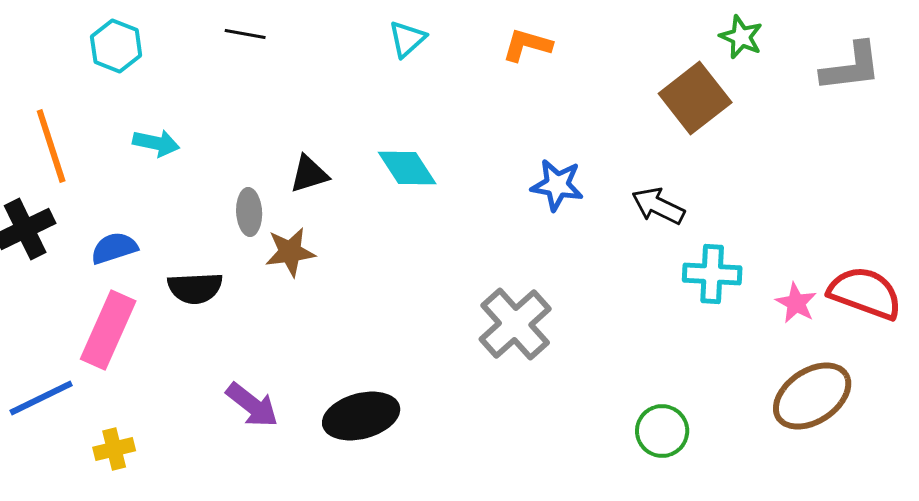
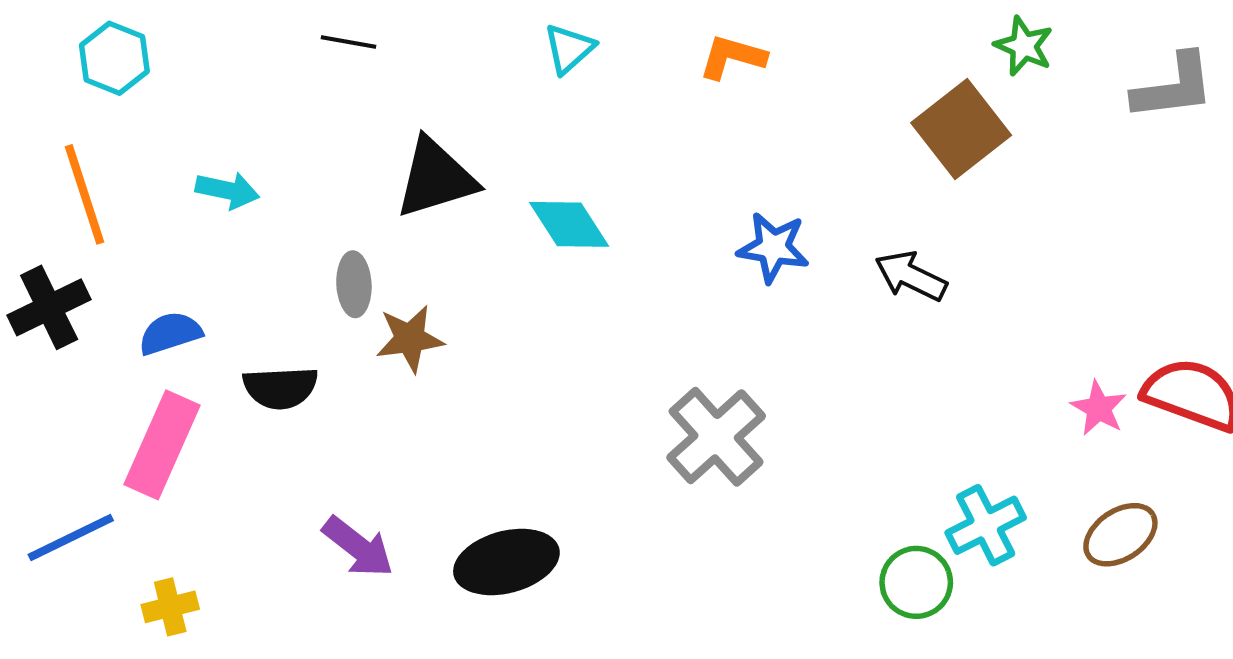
cyan hexagon: (116, 46) -> (114, 58), moved
black triangle: (309, 174) -> (436, 178), moved, size x1.6
cyan cross: (712, 274) -> (986, 525), moved, turned -30
brown ellipse: (812, 396) -> (1120, 535), size x0.7

